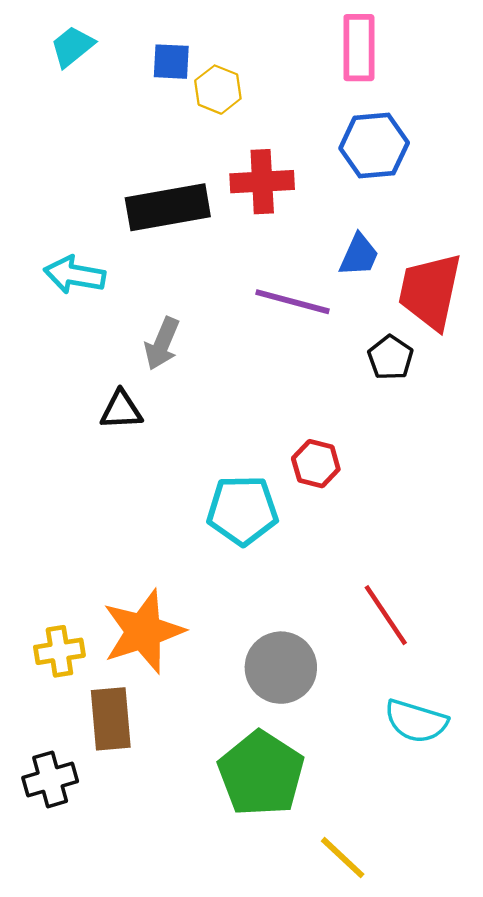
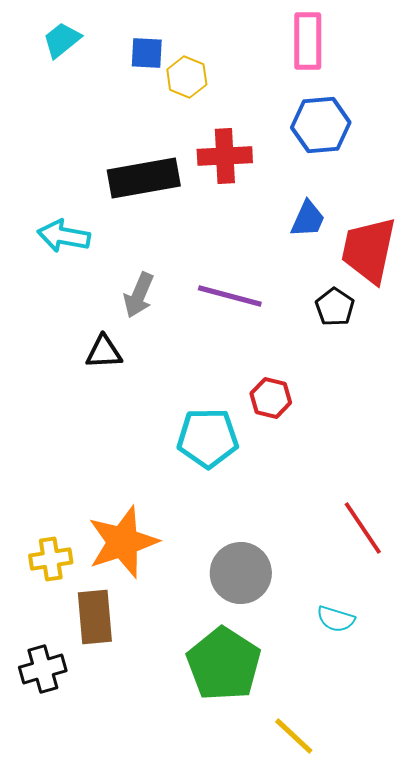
purple line: (293, 302) -> (230, 296), moved
red line: (386, 615) -> (363, 528), moved
cyan semicircle: (416, 721) -> (336, 619), moved, size x0.7

